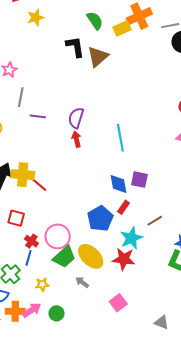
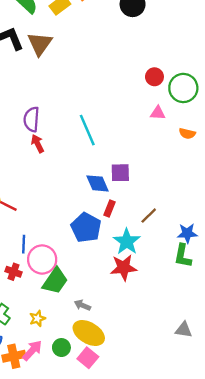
yellow ellipse: (91, 256) -> (89, 333), moved
blue line: (29, 258) -> (24, 244), moved
pink square: (118, 303) -> (88, 358), moved

